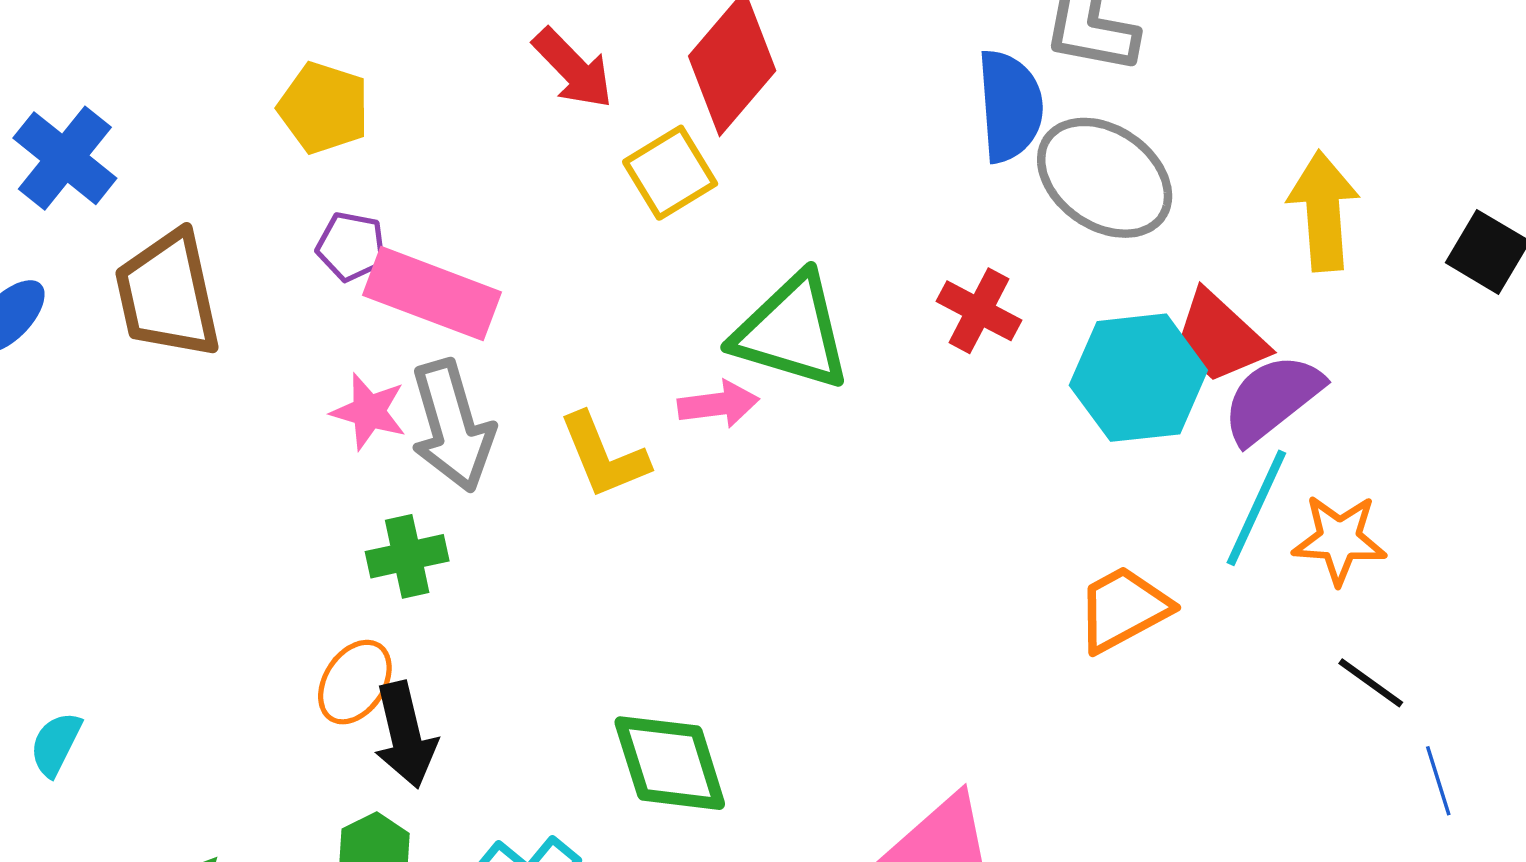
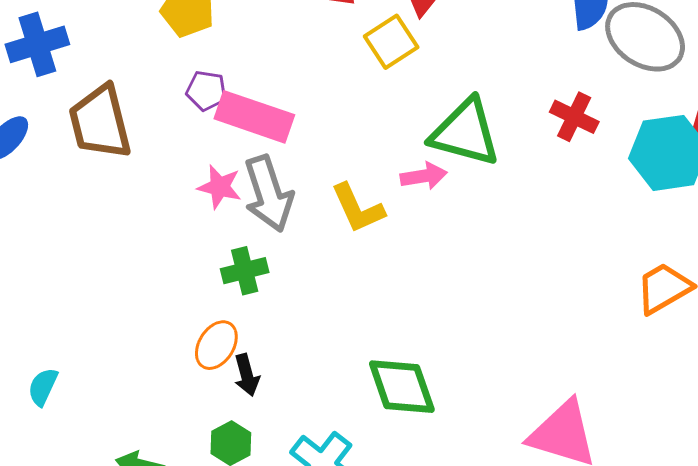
blue cross: (65, 158) -> (37, 44), turned 36
black arrow: (405, 735) -> (247, 375), size x0.7

